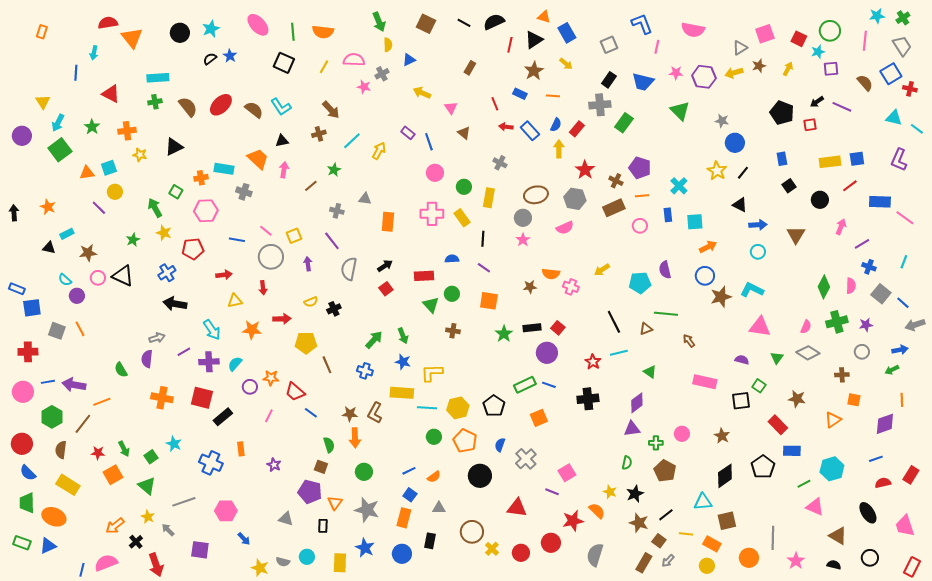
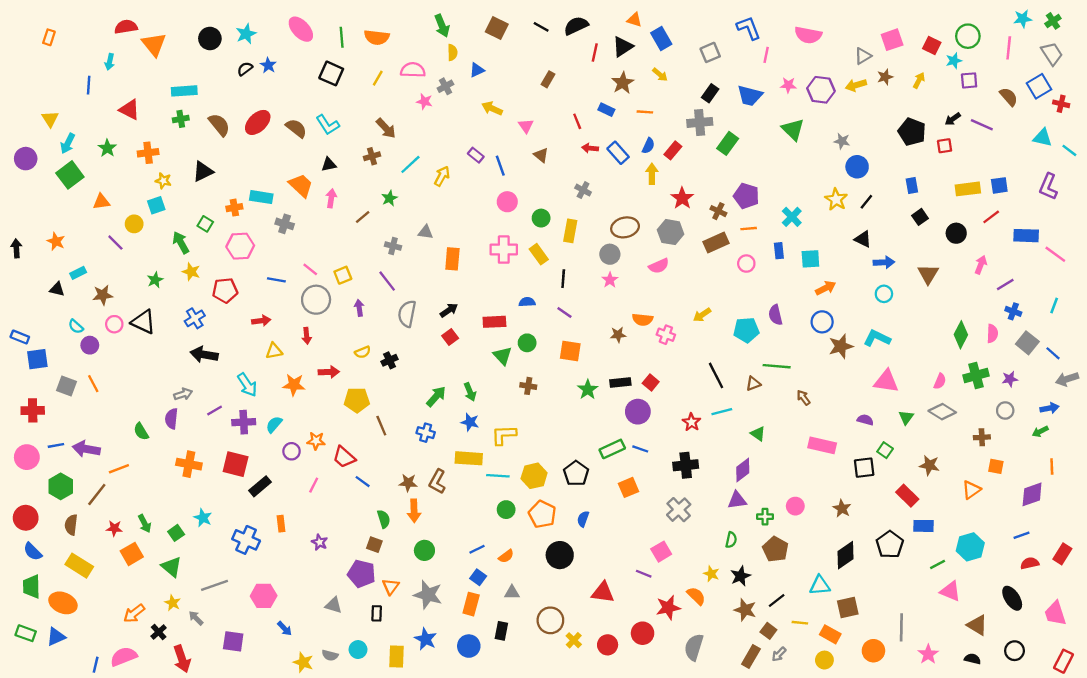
cyan square: (109, 168) -> (156, 205), moved
gray cross: (526, 459) -> (679, 510), moved

